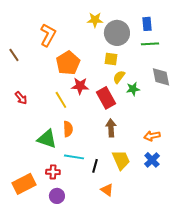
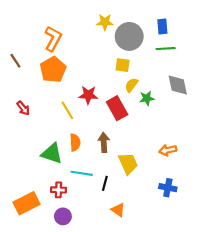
orange pentagon: (68, 63) -> (53, 70), moved
brown arrow: (111, 128) -> (104, 142), moved
yellow trapezoid: (121, 160) -> (128, 163), moved
blue cross: (152, 160) -> (168, 188), moved, turned -35

